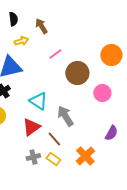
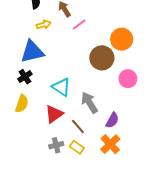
pink line: (55, 54) -> (79, 25), moved
orange circle: (111, 55) -> (122, 39), moved
purple semicircle: (111, 133) -> (112, 120), moved

